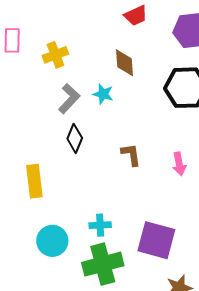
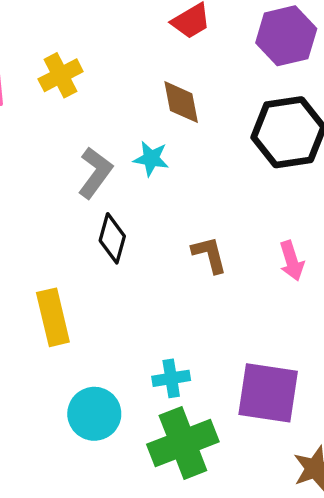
yellow cross: (55, 55) -> (61, 75), moved

